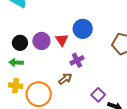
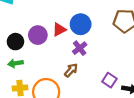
blue circle: (83, 29) -> (81, 24), moved
red triangle: (62, 40) -> (59, 30), turned 48

